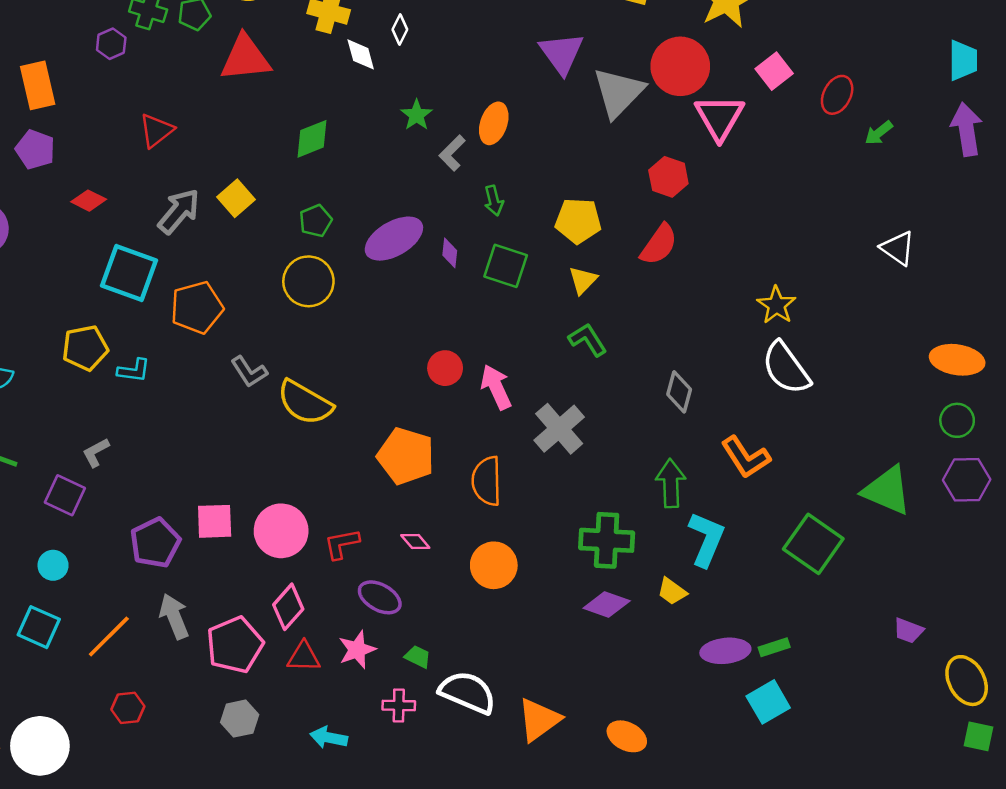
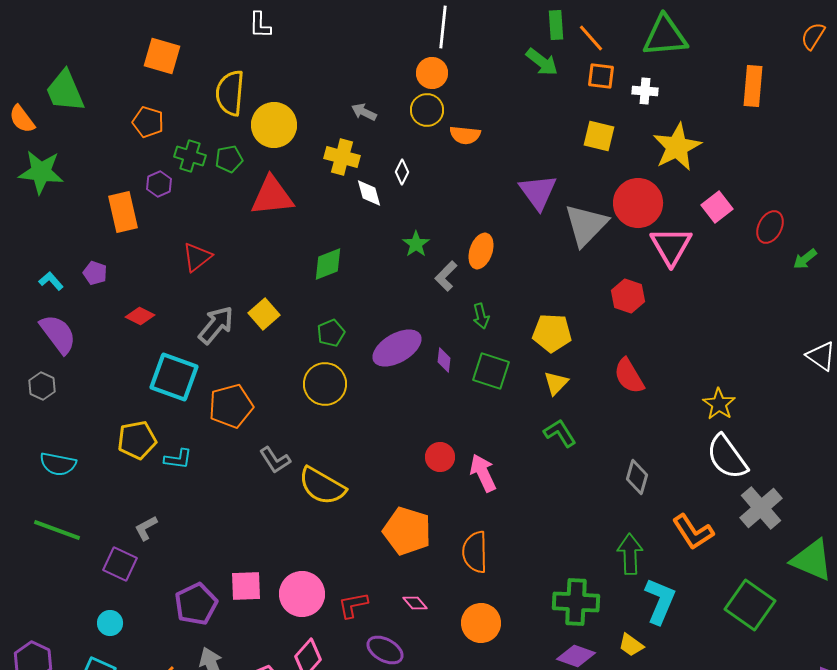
orange rectangle: (38, 85) -> (123, 212), moved
purple pentagon: (35, 149) -> (95, 273), size x0.7
red semicircle: (659, 245) -> (629, 376), moved, turned 114
gray cross: (559, 429) -> (761, 508), moved

